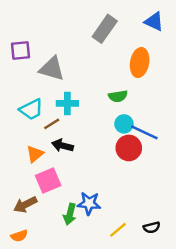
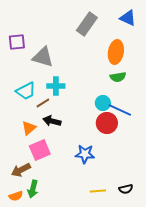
green semicircle: (118, 96) -> (118, 77), moved
blue star: (89, 203) -> (85, 154), moved
green arrow: (70, 214) -> (33, 189), moved
yellow line: (118, 230) -> (98, 191), turned 35

